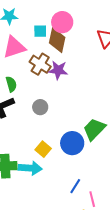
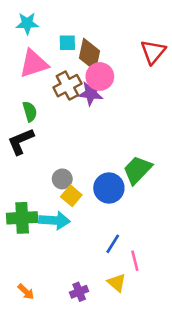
pink circle: (62, 22) -> (100, 76), moved
brown cross: (40, 64) -> (67, 86), turned 30
gray circle: (40, 107) -> (62, 179), moved

